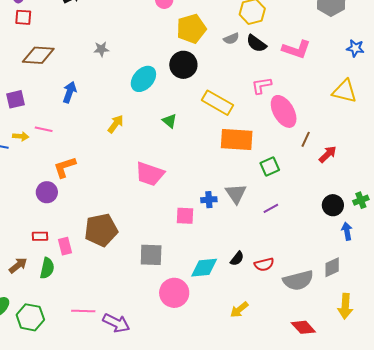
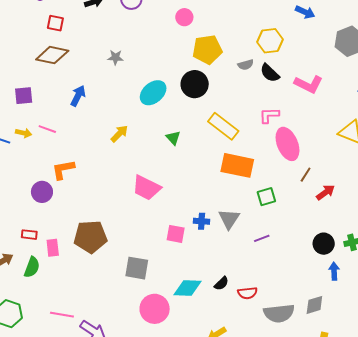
red square: (23, 17) -> (55, 23), moved

